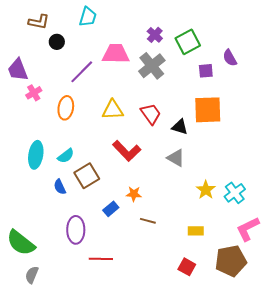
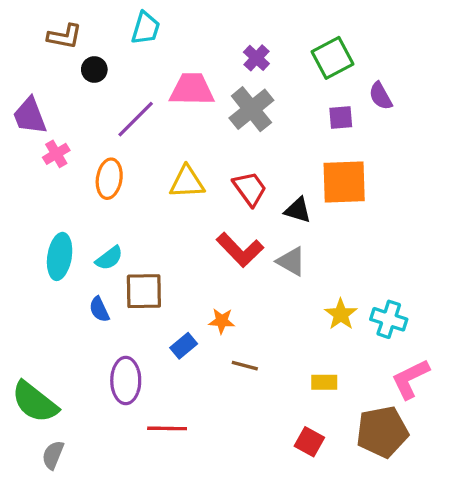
green square: (188, 42) -> (333, 58), moved
red L-shape: (127, 151) -> (240, 250), moved
brown square: (87, 176) -> (144, 291), turned 30
cyan cross: (235, 193) -> (389, 319), turned -35

